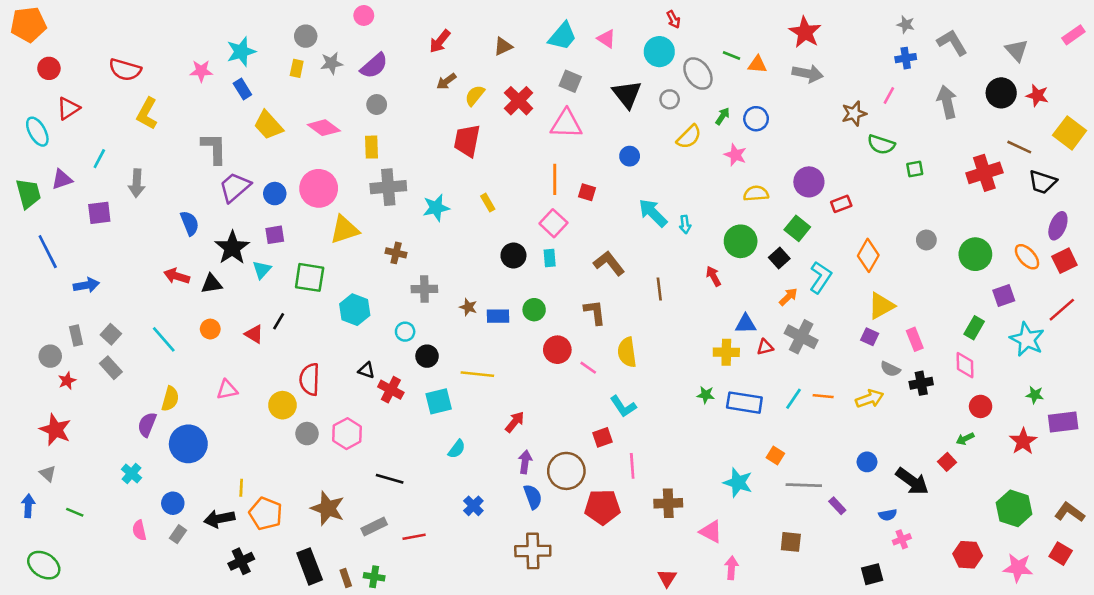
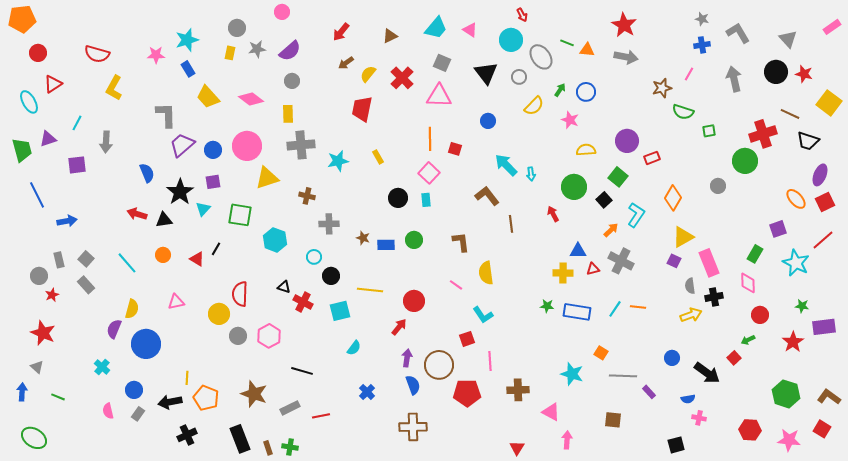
green circle: (975, 254) -> (745, 161), moved
brown L-shape: (609, 263) -> (487, 196), moved
pink rectangle: (915, 339) -> (709, 263), size x1.5
red circle: (557, 350) -> (414, 301), moved
gray semicircle: (890, 369) -> (690, 286), turned 56
yellow arrow: (870, 399) -> (691, 315), moved
pink cross: (902, 539) -> (699, 418), turned 32

